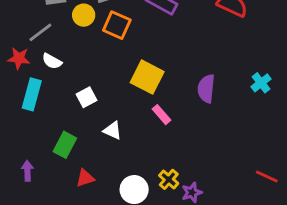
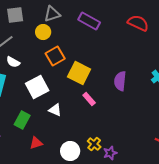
yellow circle: (84, 15) -> (43, 32), moved
orange square: (117, 25) -> (55, 56), moved, turned 36
white square: (87, 97) -> (37, 87), size x1.6

